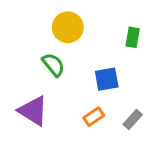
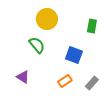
blue square: (107, 79) -> (74, 55), turned 30
purple triangle: (33, 111) -> (23, 77), size x0.6

